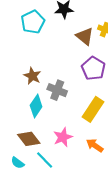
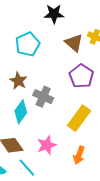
cyan pentagon: (33, 22) -> (28, 44), moved
orange arrow: (95, 145) -> (79, 155), turned -108

